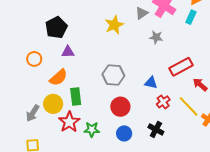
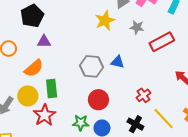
yellow star: (114, 25) -> (105, 20), moved
red rectangle: (181, 67) -> (162, 42), moved
blue triangle: (151, 83) -> (118, 62), moved
yellow line: (189, 106) -> (164, 119), moved
green star: (92, 129) -> (81, 123), moved

